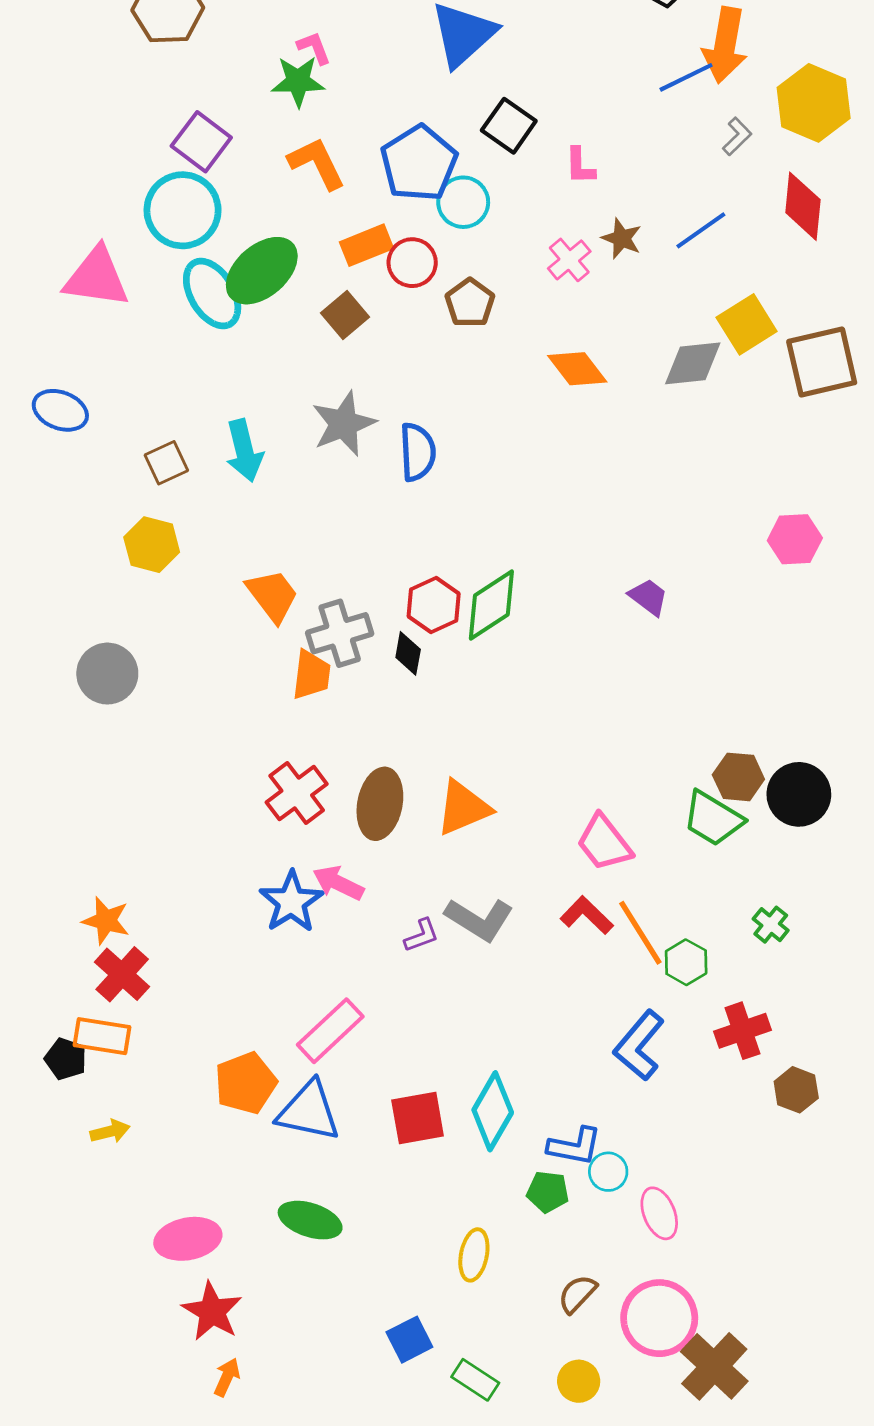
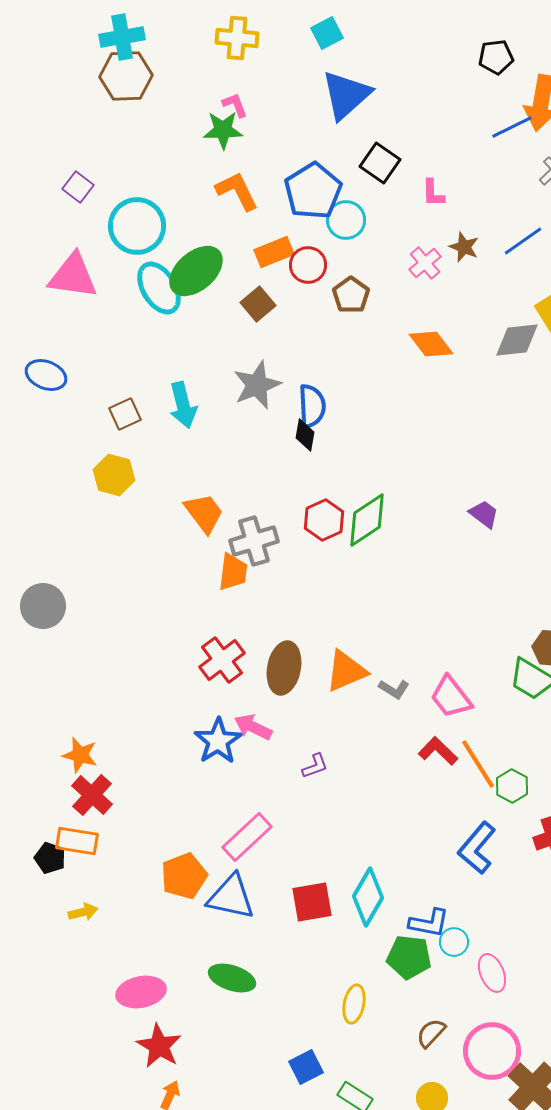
purple square: (201, 142) -> (78, 187), moved, size x0.7
black diamond: (408, 653) -> (305, 435), moved
gray circle: (107, 674) -> (43, 606), moved
gray L-shape: (479, 919) -> (394, 689), moved, size x0.6
green pentagon: (548, 1192) -> (409, 957), size x1.4

